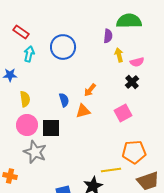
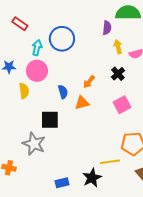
cyan arrow: (29, 54) -> (37, 48), moved
black cross: (132, 82) -> (118, 74), moved
pink circle: (27, 125) -> (37, 71), moved

